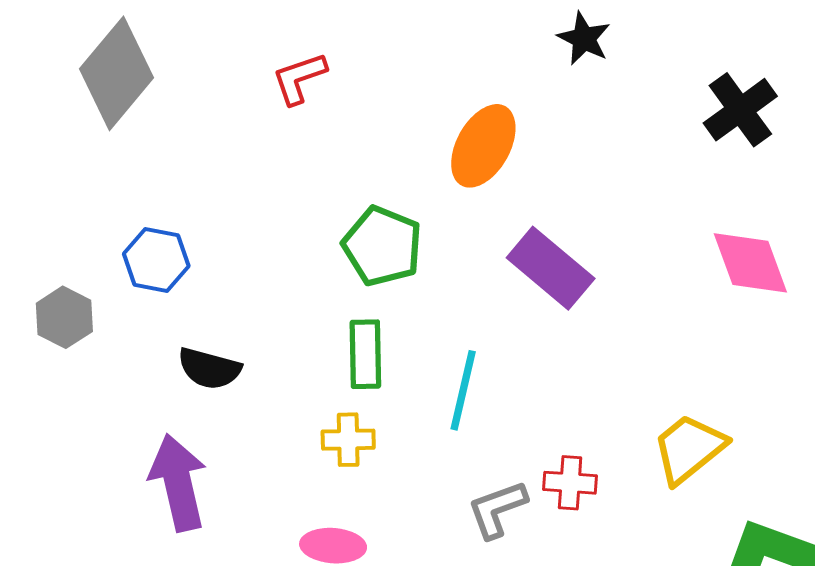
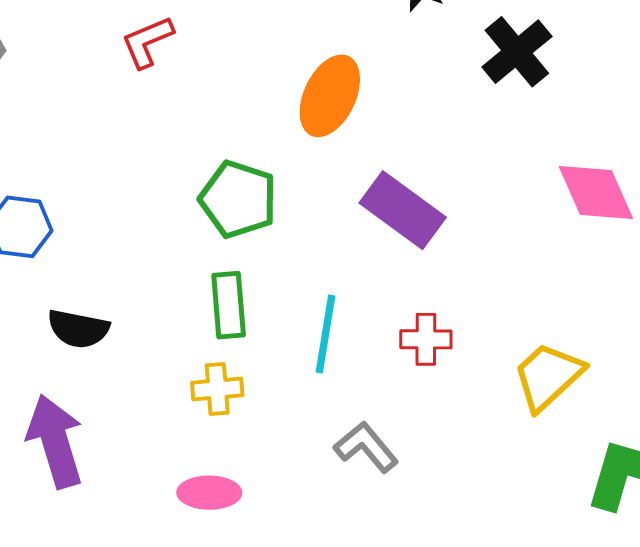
black cross: (740, 110) -> (517, 52), moved
red cross: (570, 483) -> (426, 339), moved
gray L-shape: (497, 509) -> (366, 447), turned 74

